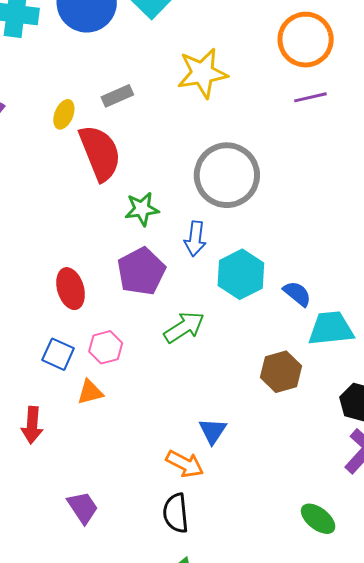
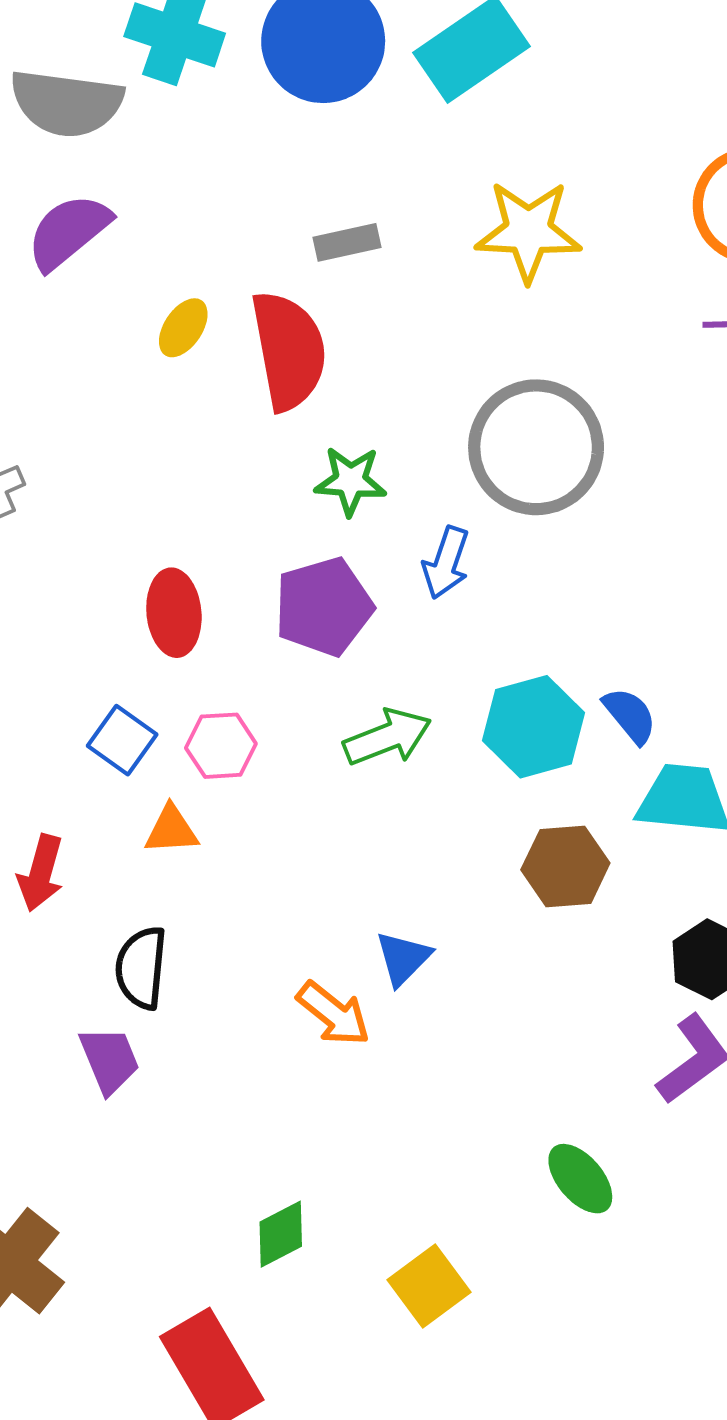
yellow ellipse: (64, 114) -> (183, 328), moved
cyan hexagon: (241, 274) -> (534, 727), moved
black semicircle: (176, 513) -> (141, 968), moved

